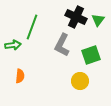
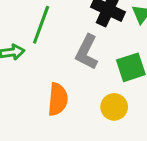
orange semicircle: (20, 76) -> (58, 99), moved, size x1.5

